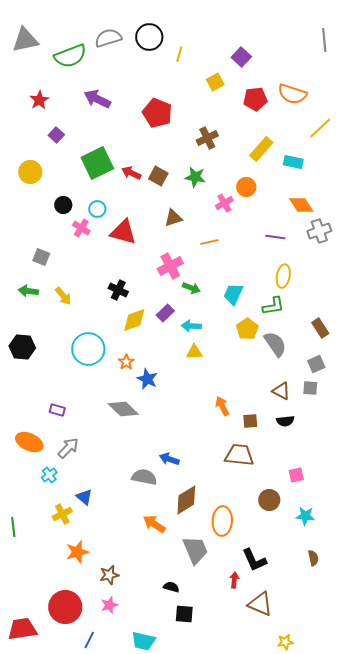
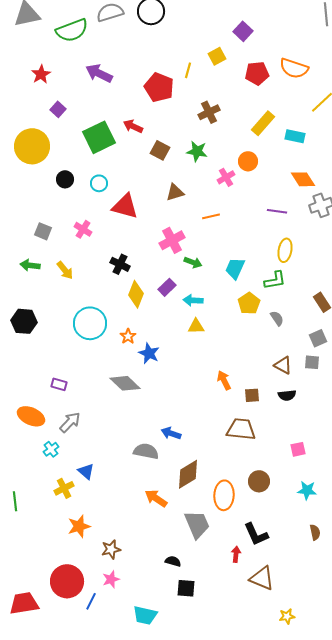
yellow line: (179, 54) -> (188, 70), moved
yellow circle: (30, 172) -> (32, 146), size x1.5
red arrow: (131, 173) -> (133, 126), moved
pink cross: (81, 228) -> (83, 229), moved
yellow diamond: (134, 320) -> (136, 294), turned -48
gray semicircle: (275, 344) -> (277, 318), size x0.6
brown circle: (269, 500) -> (259, 481), moved
blue line: (89, 640) -> (91, 601), moved

